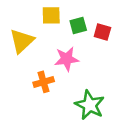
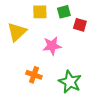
green square: (78, 26) -> (64, 12), moved
orange cross: (44, 82) -> (34, 75), moved, turned 35

